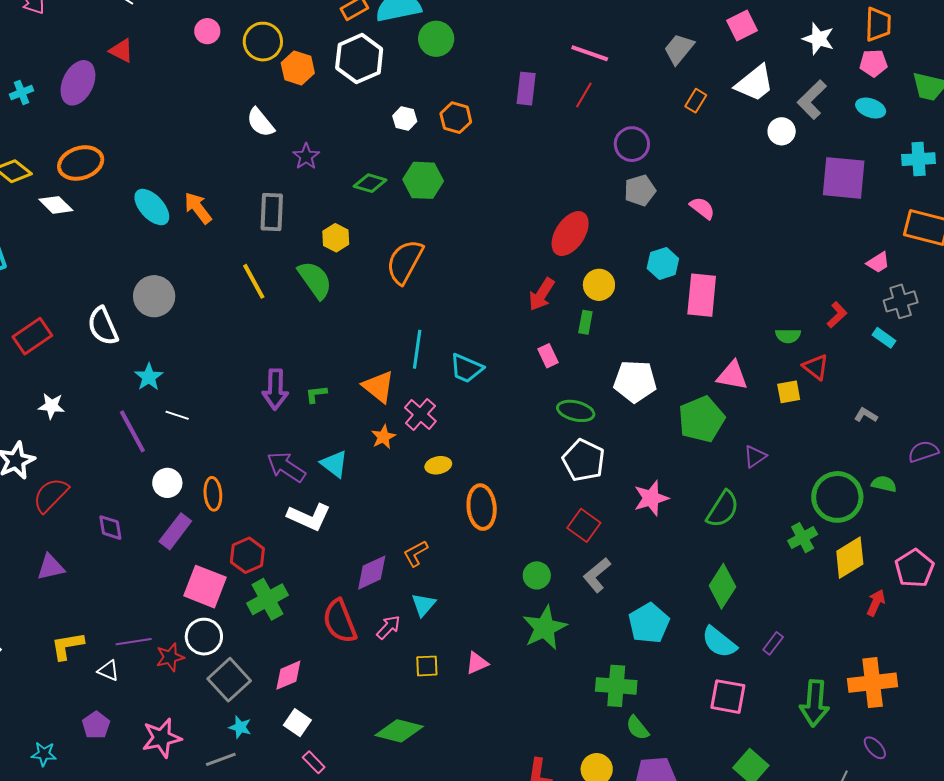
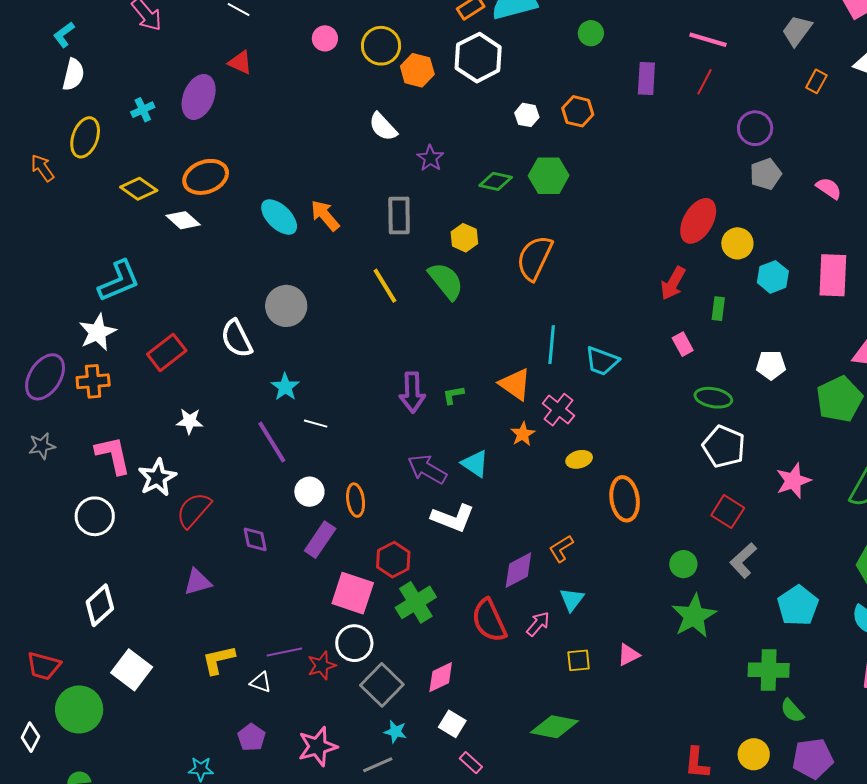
green circle: (436, 39) -> (591, 33), moved, size x0.7
cyan hexagon: (663, 263) -> (773, 277), moved
yellow circle: (599, 285) -> (737, 243), moved
white pentagon: (635, 381) -> (771, 365), size x0.7

